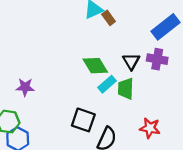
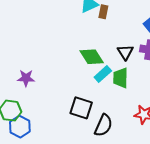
brown rectangle: (109, 18) -> (103, 12), turned 48

